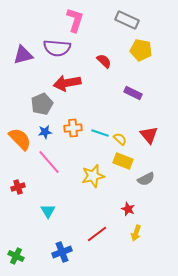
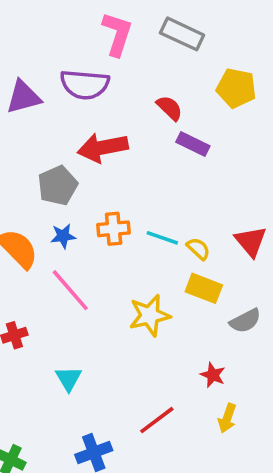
gray rectangle: (127, 20) -> (182, 34), moved
purple rectangle: (133, 93) -> (193, 144), moved

